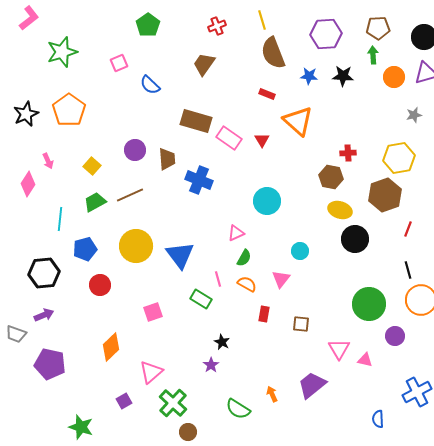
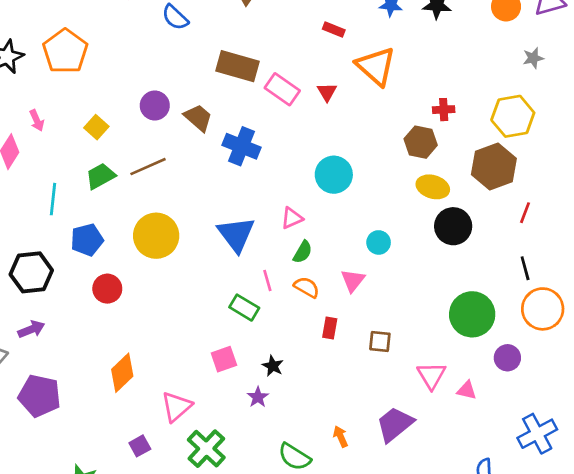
brown trapezoid: (167, 159) -> (198, 118), turned -45
blue triangle: (180, 255) -> (236, 234), moved
pink square: (153, 312) -> (224, 359), moved

